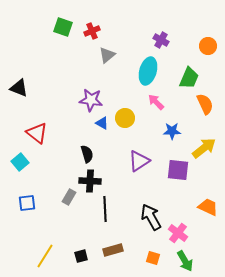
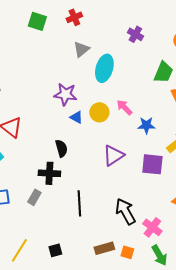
red cross: (92, 31) -> (74, 17), moved
cyan ellipse: (148, 71) -> (104, 68), moved
pink arrow: (156, 102) -> (124, 107), moved
black cross: (90, 181) -> (49, 173), moved
gray rectangle: (69, 197) -> (34, 197), moved
brown rectangle: (113, 250) -> (104, 248), moved

